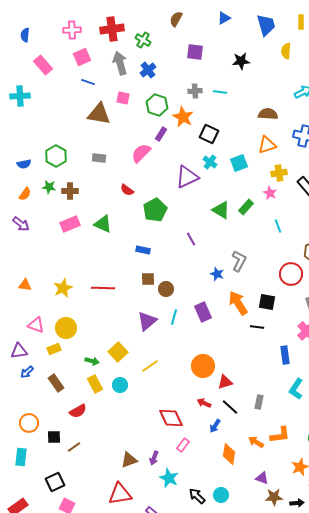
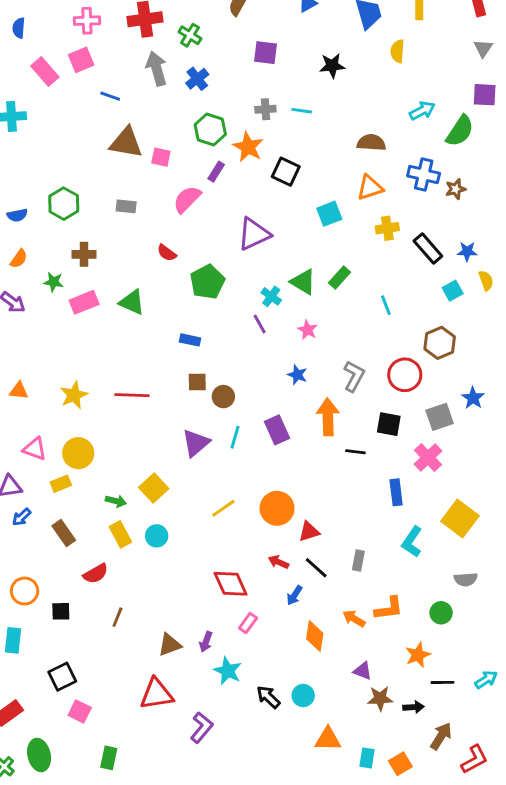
pink square: (82, 57) -> (81, 60), moved
pink square: (123, 98) -> (161, 157), moved
cyan cross: (210, 162) -> (271, 296), moved
green star: (49, 187) -> (54, 282), moved
pink star: (270, 193) -> (308, 330), moved
gray L-shape: (239, 261) -> (354, 376), moved
black square: (267, 302) -> (389, 424), moved
orange arrow: (238, 303) -> (328, 417), turned 30
yellow line: (150, 366) -> (223, 508), moved
brown line: (74, 447) -> (117, 617), moved, turned -32

